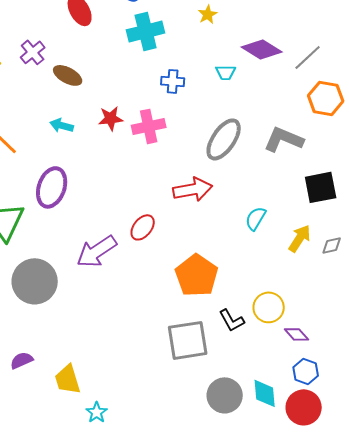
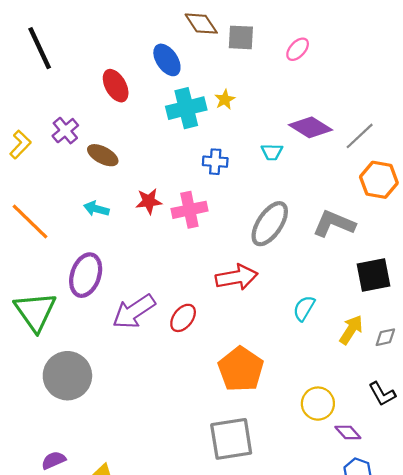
yellow star: (208, 14) -> (225, 100), moved
purple arrow: (97, 251) -> (134, 311), moved
black L-shape: (232, 320) -> (382, 394), moved

